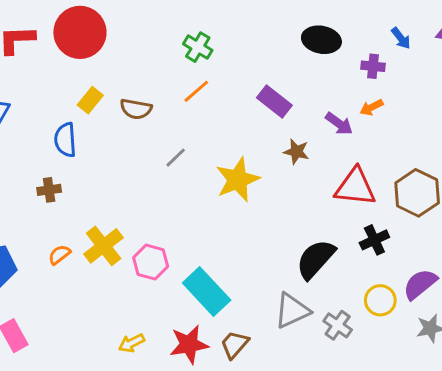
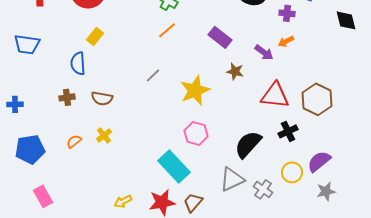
brown semicircle: (136, 109) -> (102, 98), moved
yellow cross: (104, 246) -> (104, 135), size x0.6
pink hexagon: (151, 262) -> (196, 133), moved

